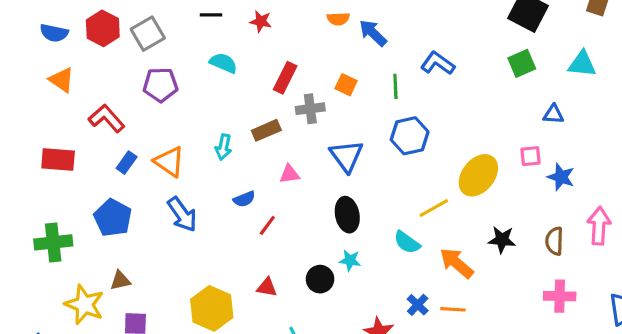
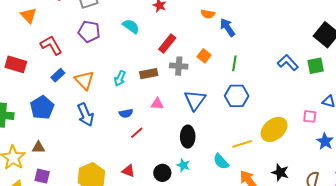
blue L-shape: (438, 63) -> (288, 63), moved
pink square: (530, 156) -> (310, 116), moved

